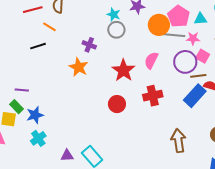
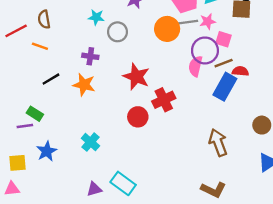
cyan star: (114, 15) -> (96, 17), moved
orange circle: (159, 25) -> (167, 29), moved
black line: (38, 46) -> (51, 79), moved
pink semicircle: (151, 60) -> (195, 66), moved
red cross: (153, 96) -> (164, 100), moved
green rectangle: (17, 107) -> (35, 114), moved
cyan cross: (38, 138) -> (90, 142), moved

